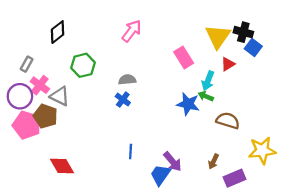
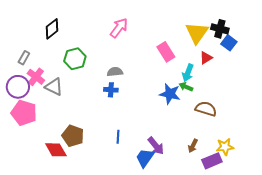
blue cross: (123, 100) -> (111, 90), turned -32
brown pentagon: (45, 116) -> (73, 136), moved
yellow star: (262, 150) -> (225, 147), moved, size x0.7

